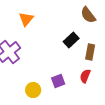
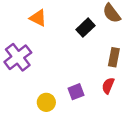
orange triangle: (26, 19) -> (38, 18), turned -42
black rectangle: (71, 40) -> (85, 28), moved

